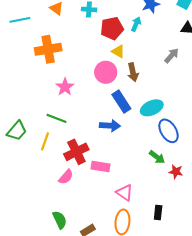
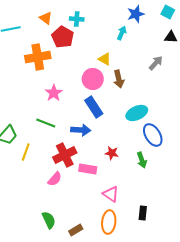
red pentagon: (112, 28) -> (63, 37), moved, turned -30
blue rectangle: (121, 102) -> (94, 107), moved
blue arrow: (110, 126) -> (81, 130), moved
yellow line: (45, 141) -> (26, 152), moved
green arrow: (157, 157) -> (142, 160), turned 35
red star: (176, 172) -> (112, 153), moved

